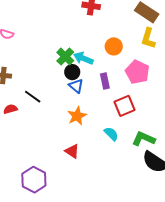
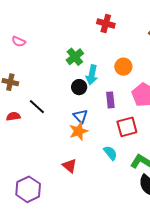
green cross: (65, 57) -> (75, 57), moved
cyan arrow: (83, 58) -> (92, 75), turned -108
blue triangle: (76, 86) -> (80, 116), moved

